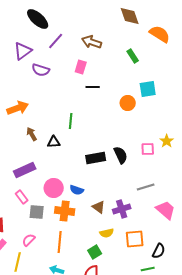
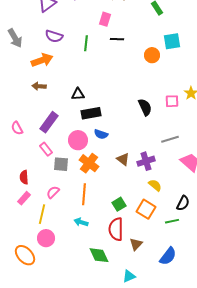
purple semicircle: (41, 70) -> (54, 36), moved
green line: (71, 121) -> (86, 43), moved
brown arrow: (32, 134) -> (39, 86), moved, turned -56
black rectangle: (96, 158) -> (91, 113), moved
purple rectangle: (25, 170) -> (49, 122), turned -30
blue semicircle: (77, 190) -> (101, 134), moved
orange cross: (65, 211) -> (89, 163), turned 30
yellow semicircle: (107, 233) -> (155, 185), moved, turned -128
orange square: (135, 239) -> (146, 209), moved, turned 36

